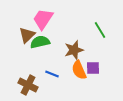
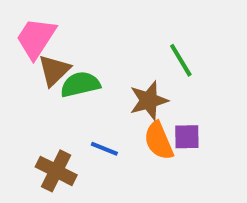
pink trapezoid: (43, 19) -> (36, 38), moved
green line: (100, 30) -> (181, 60), moved

